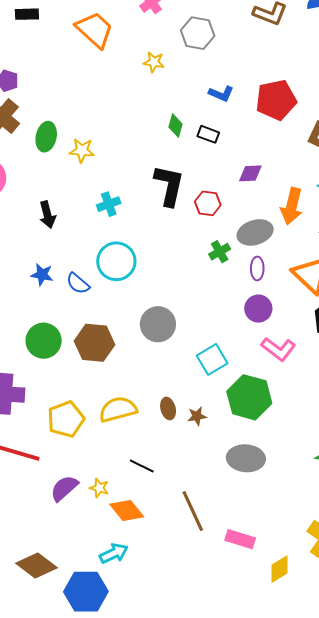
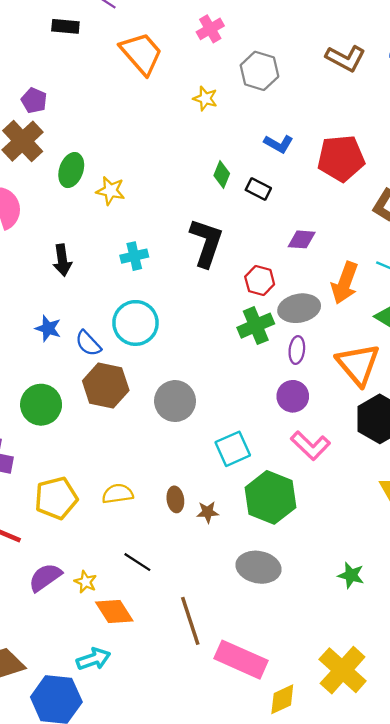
red hexagon: (208, 203) -> (260, 280), moved
green cross: (220, 252) -> (256, 326), size x1.4
brown hexagon: (95, 343) -> (106, 386), moved
yellow semicircle: (118, 409) -> (118, 494), size x0.7
pink rectangle: (240, 539) -> (241, 660), size x1.5

